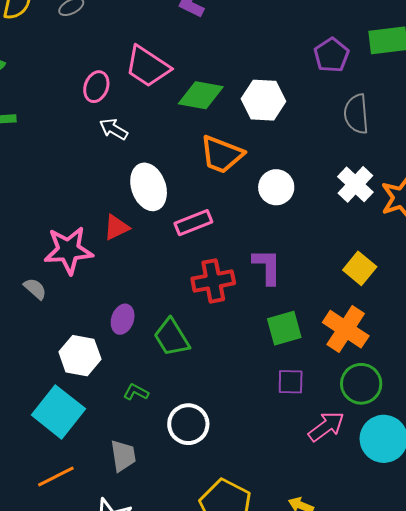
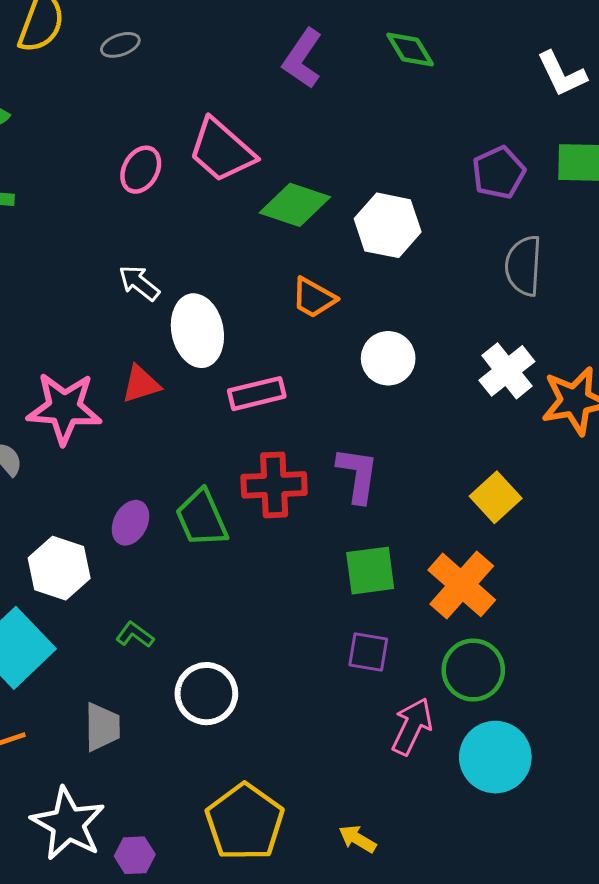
white arrow: (114, 129) -> (139, 283), moved
orange trapezoid: (222, 154) -> (314, 298), size x0.7
green trapezoid: (172, 337) -> (202, 518), moved
pink arrow: (326, 426) -> (412, 726), turned -36

